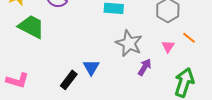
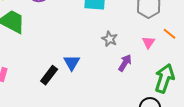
gray star: (129, 43) -> (110, 39), size x0.6

